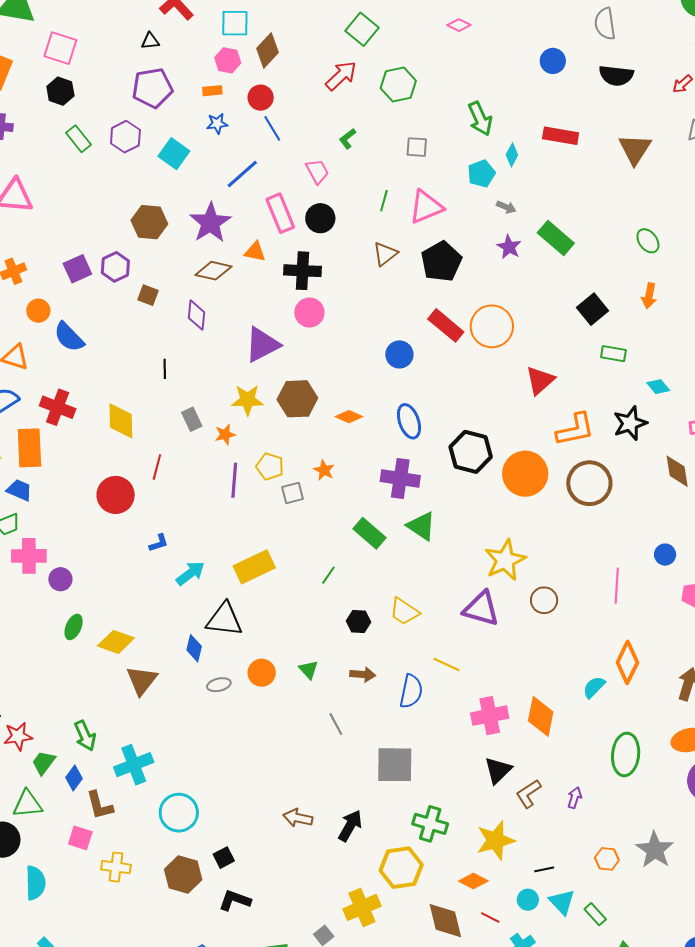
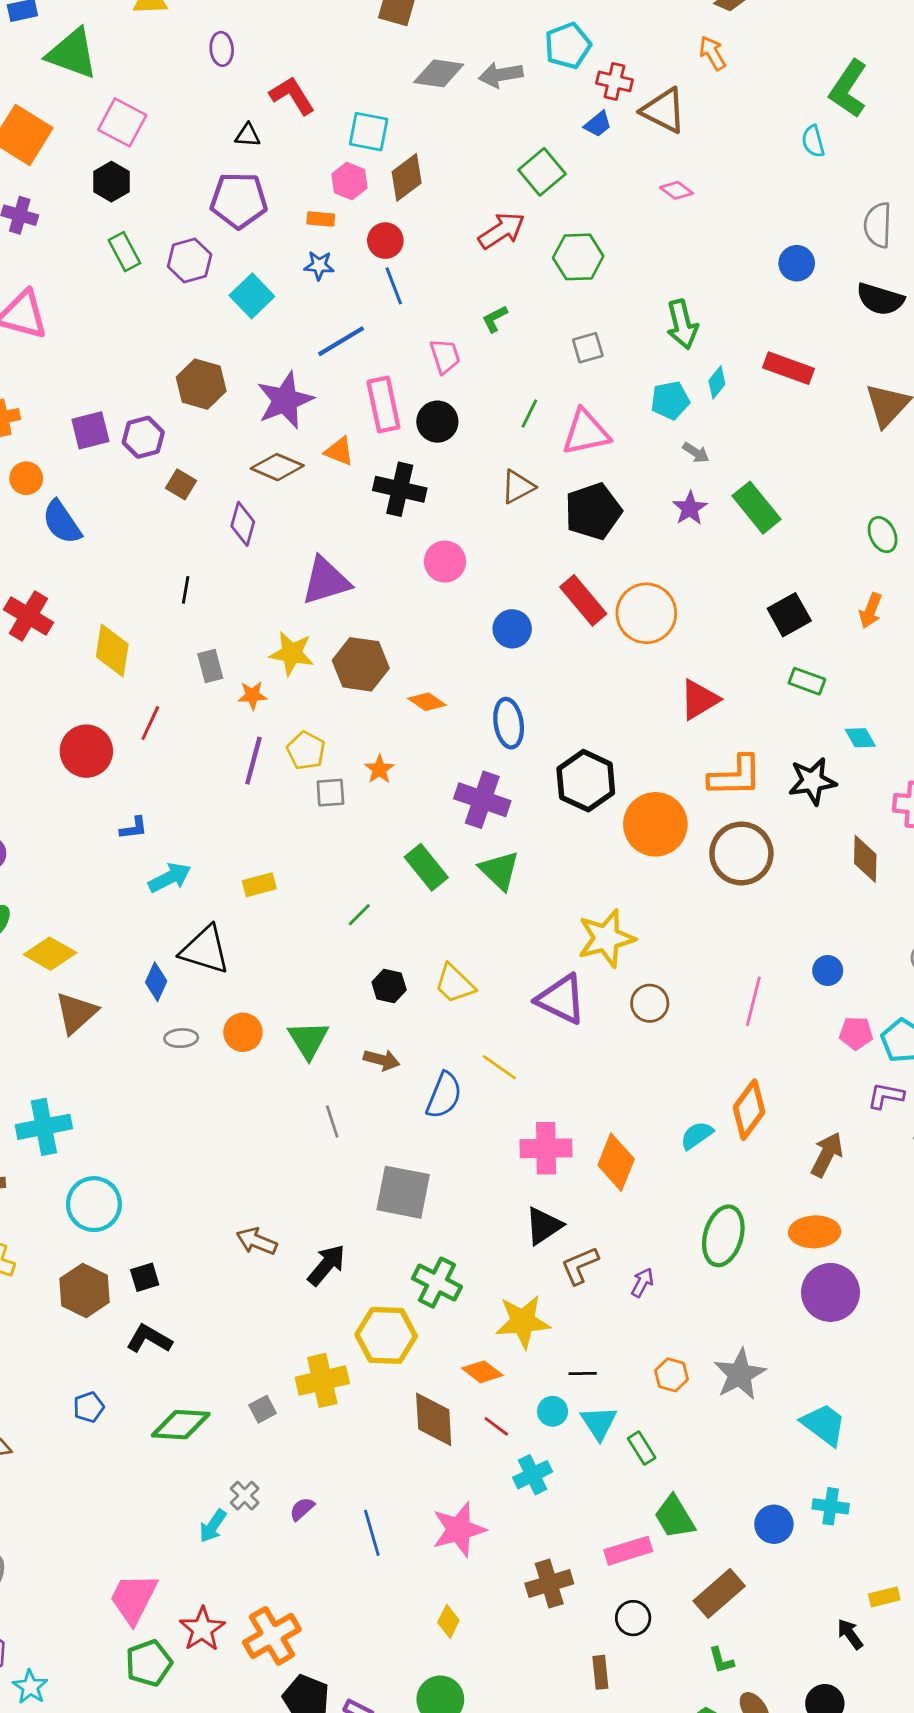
gray square: (417, 147) -> (588, 348), turned -30
pink circle: (309, 313) -> (445, 562), moved
yellow rectangle: (254, 567) -> (259, 885), size x0.6
green triangle: (309, 670) -> (308, 1040), size x1.5

